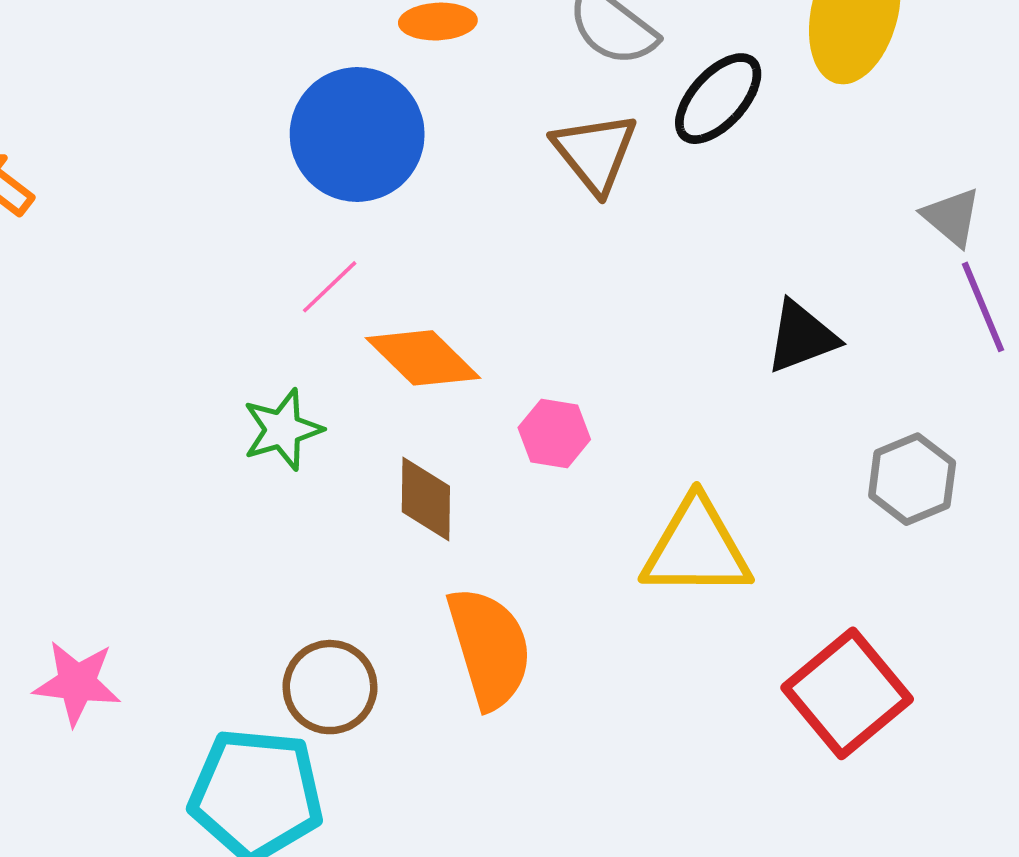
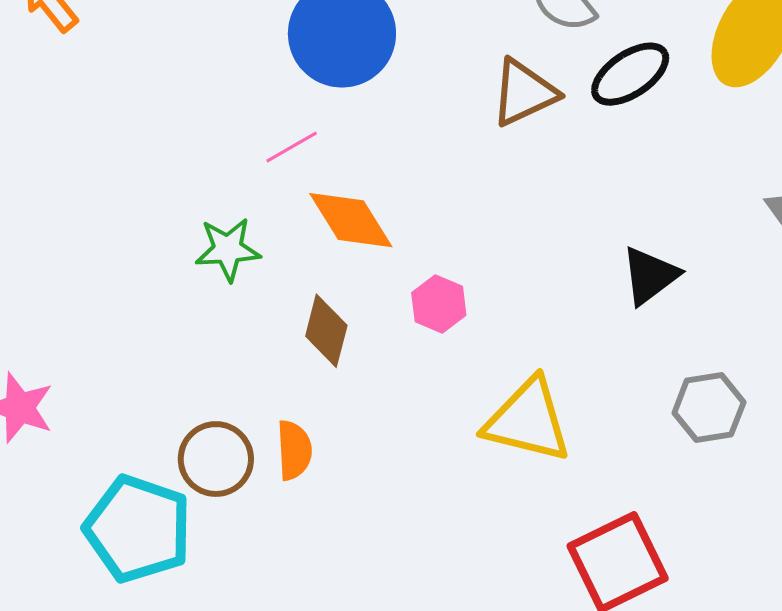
brown triangle: (595, 152) -> (524, 93), turned 30
black triangle: (802, 337) -> (650, 276), turned -30
orange semicircle: (489, 648) -> (294, 450), moved, size x0.6

